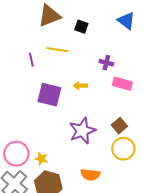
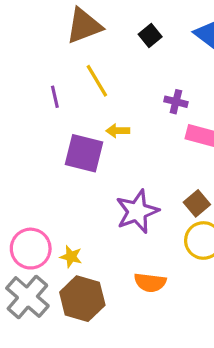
black square: (81, 27) -> (150, 36), moved, turned 32
yellow line: (57, 50) -> (97, 81), turned 50
yellow arrow: (80, 86) -> (118, 131), moved

